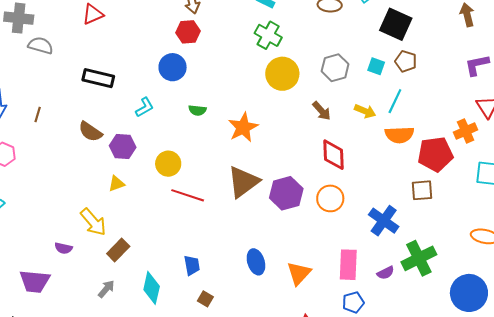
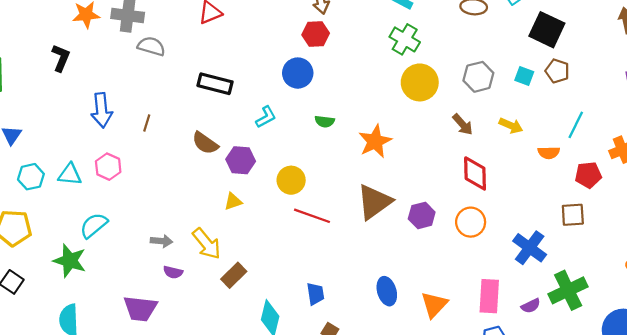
cyan line: (395, 101) -> (576, 125), moved
orange semicircle: (399, 135) -> (549, 153), size x0.7
red pentagon: (435, 154) -> (588, 175), size x0.7
purple hexagon: (286, 193) -> (422, 215), size x0.7
gray arrow: (106, 289) -> (162, 241), moved, turned 54

